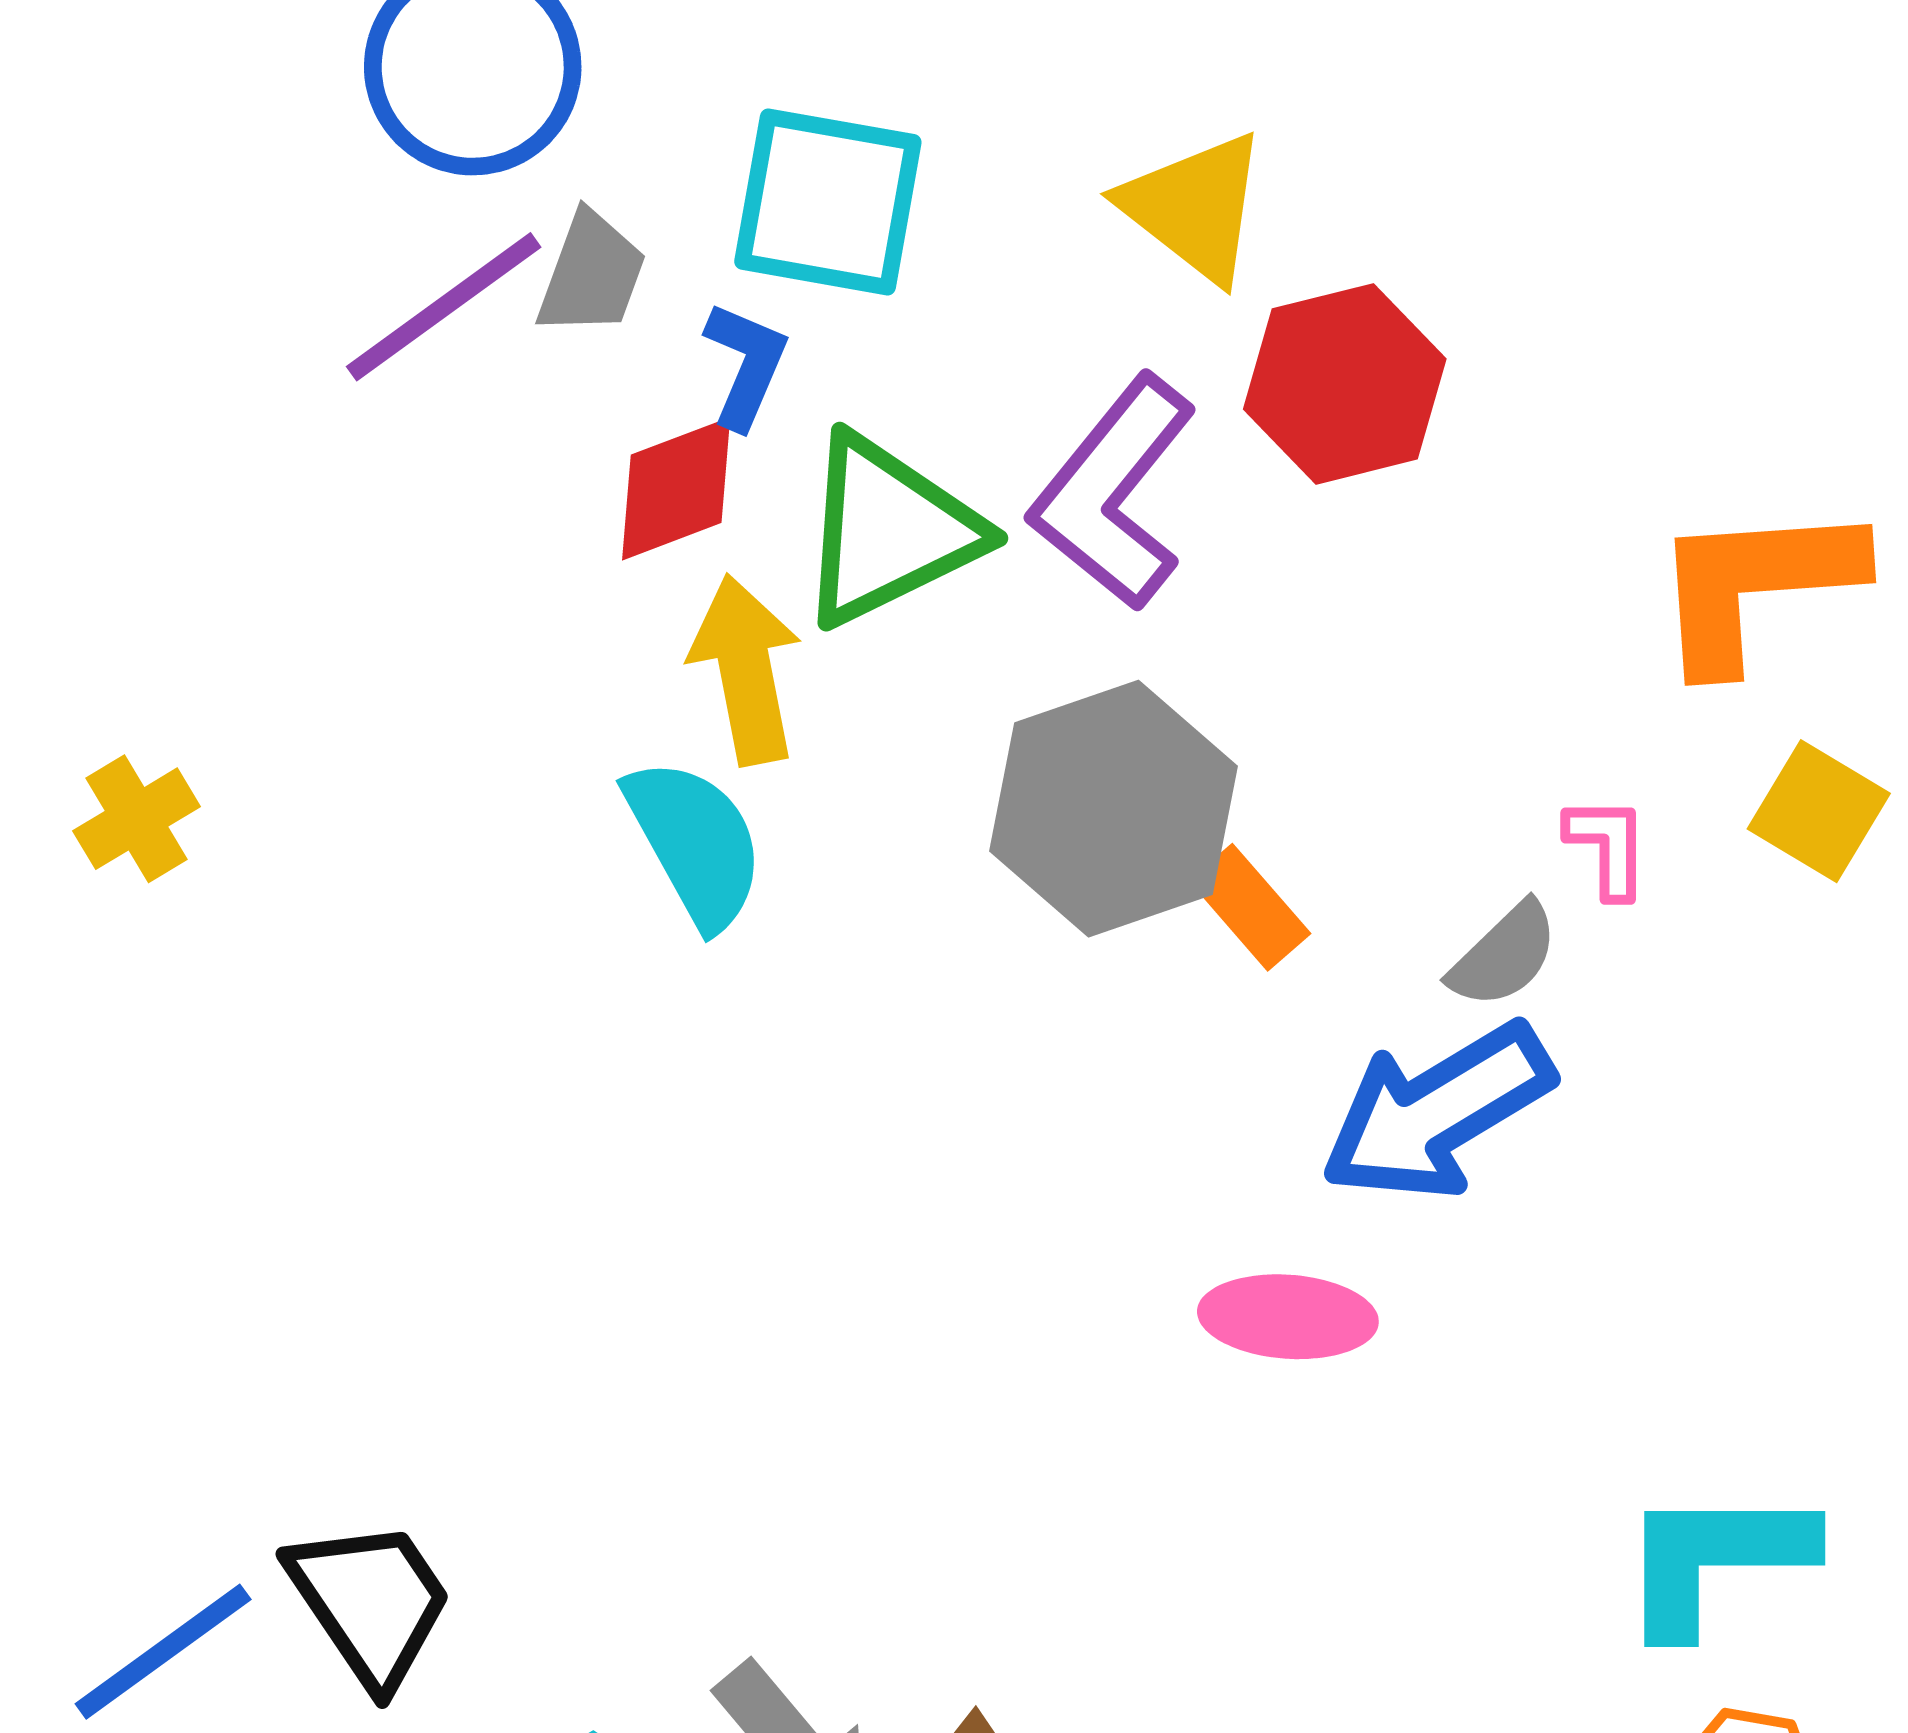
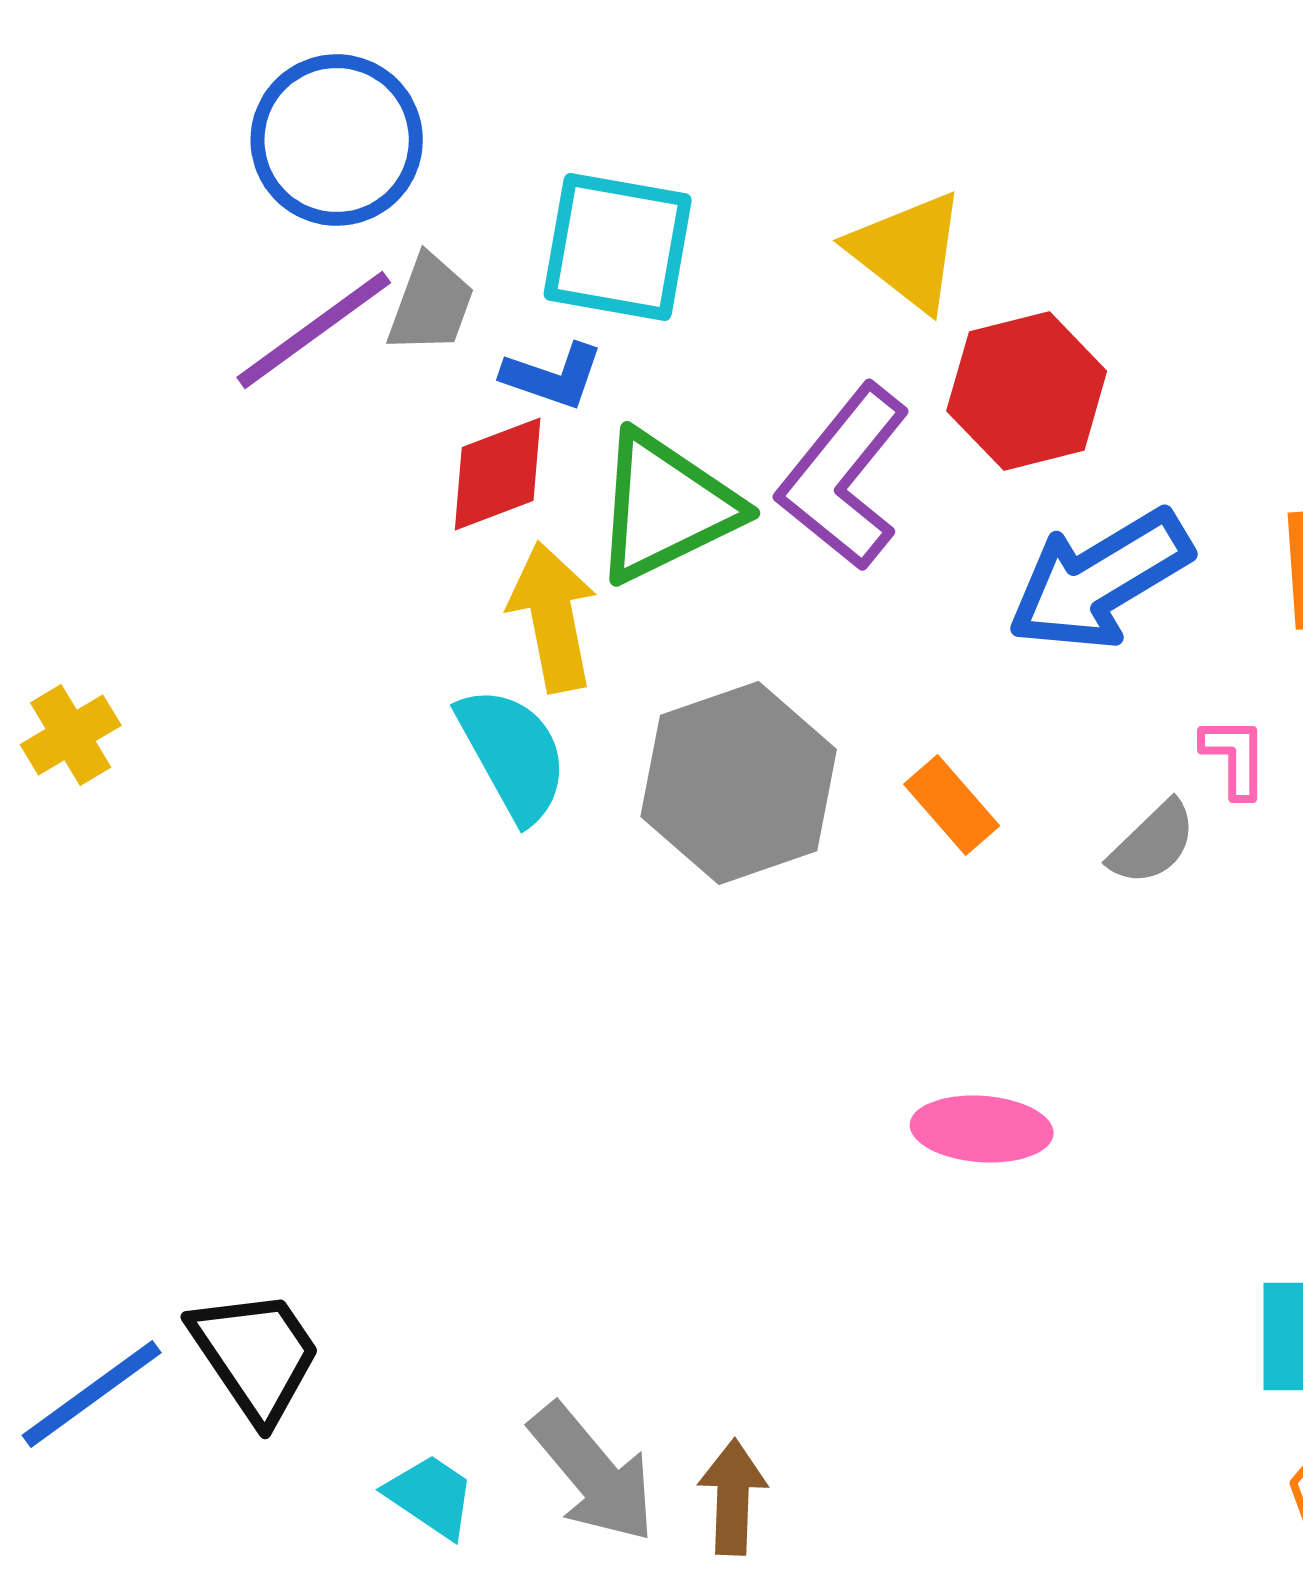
blue L-shape: (746, 365) -> (553, 376), turned 86
gray hexagon: (1113, 809) -> (739, 783), moved
blue arrow: (1437, 1112) -> (1100, 580), moved

